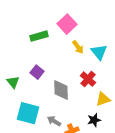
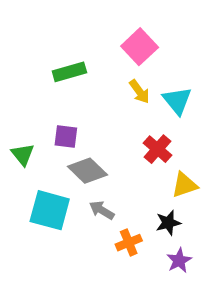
pink square: (67, 24) -> (140, 47), moved
purple square: (37, 72) -> (66, 137), turned -32
gray diamond: (61, 90) -> (87, 171), moved, turned -45
gray arrow: (54, 121) -> (102, 210), moved

